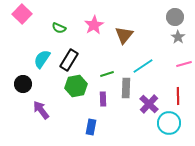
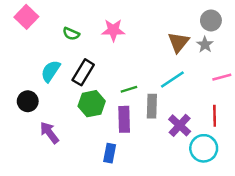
pink star: (94, 25) -> (113, 30), turned 30
brown triangle: (124, 35) -> (178, 42), moved
gray star: (178, 37) -> (205, 45), moved
purple rectangle: (103, 99) -> (124, 119), size x1.5

